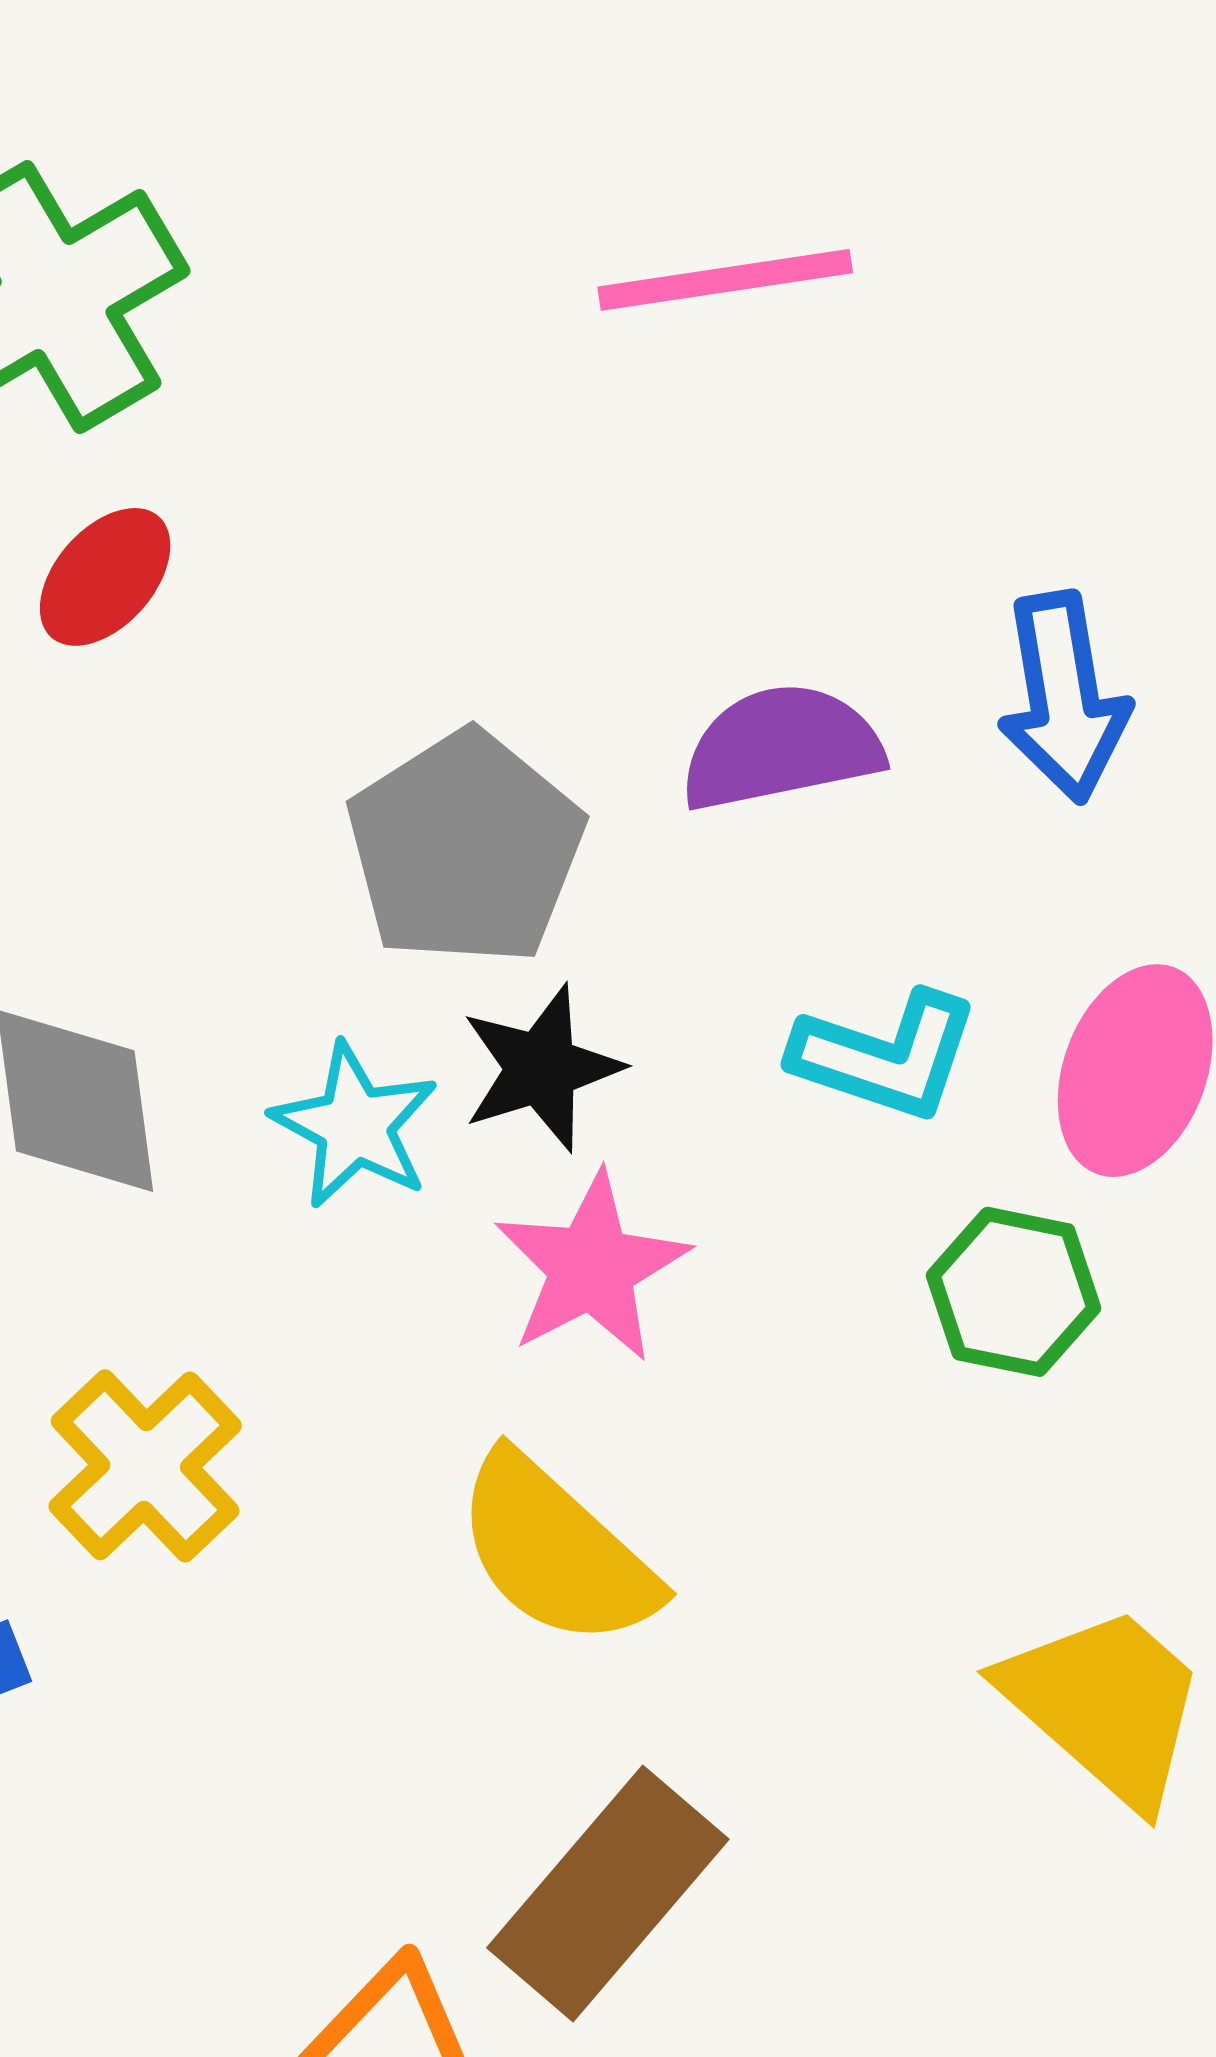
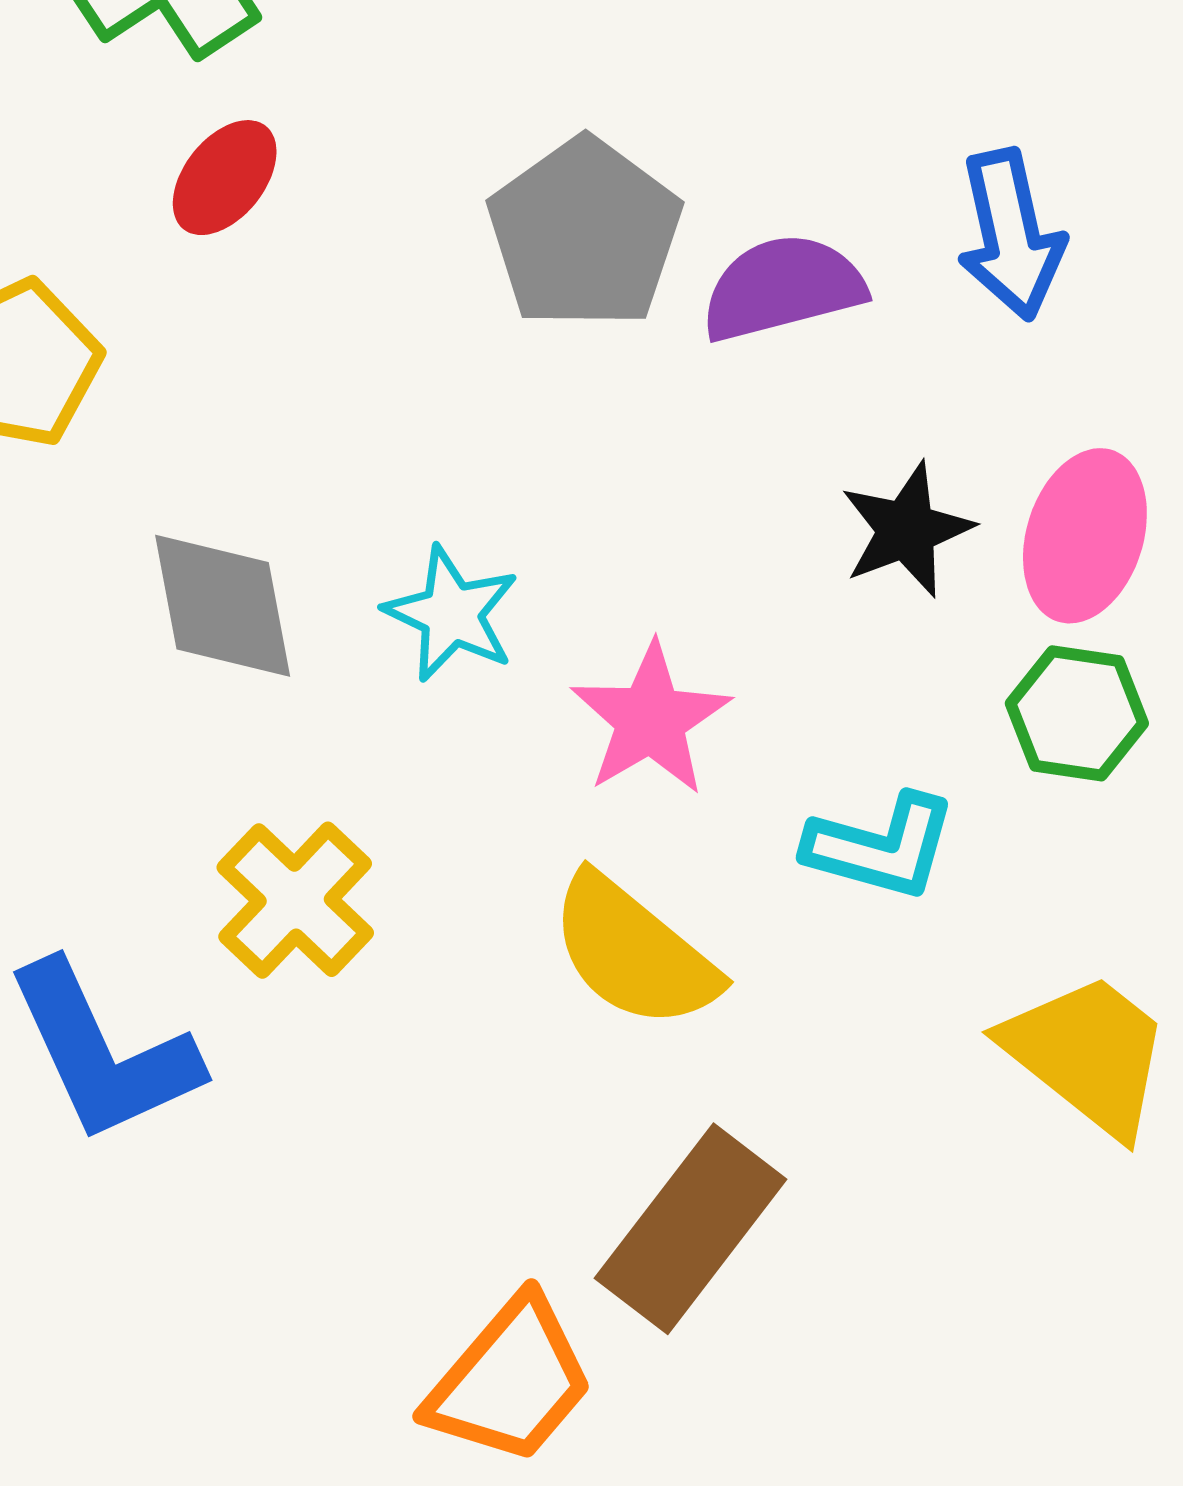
gray pentagon: (465, 848) -> (585, 233), moved
cyan L-shape: (885, 1056) -> (881, 847), moved
black star: (541, 1068) -> (907, 530), moved
green hexagon: (1014, 1292) -> (1077, 713), moved

